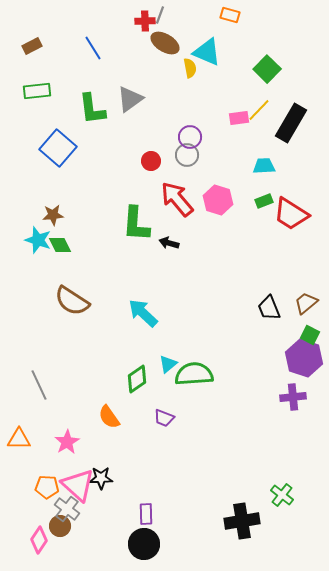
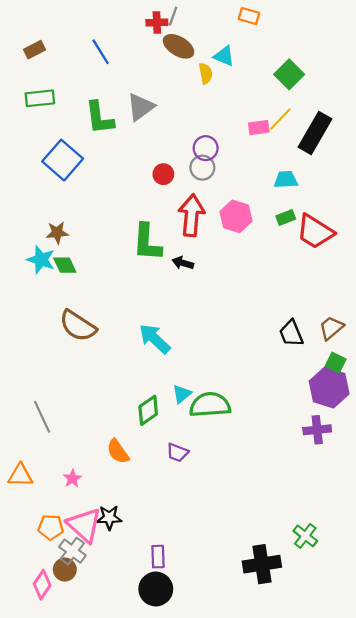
cyan triangle: (207, 52) -> (224, 56), size x0.7
red arrow: (177, 199) -> (192, 215), turned 45
pink star: (67, 442) -> (72, 479), size x0.7

